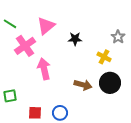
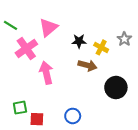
yellow cross: (104, 57) -> (101, 47), moved
brown arrow: (83, 85) -> (87, 65), moved
green square: (10, 96) -> (20, 108), moved
blue circle: (60, 113) -> (73, 116), moved

